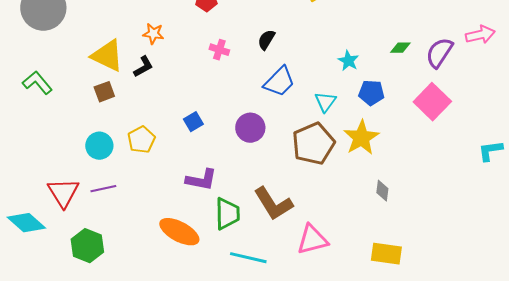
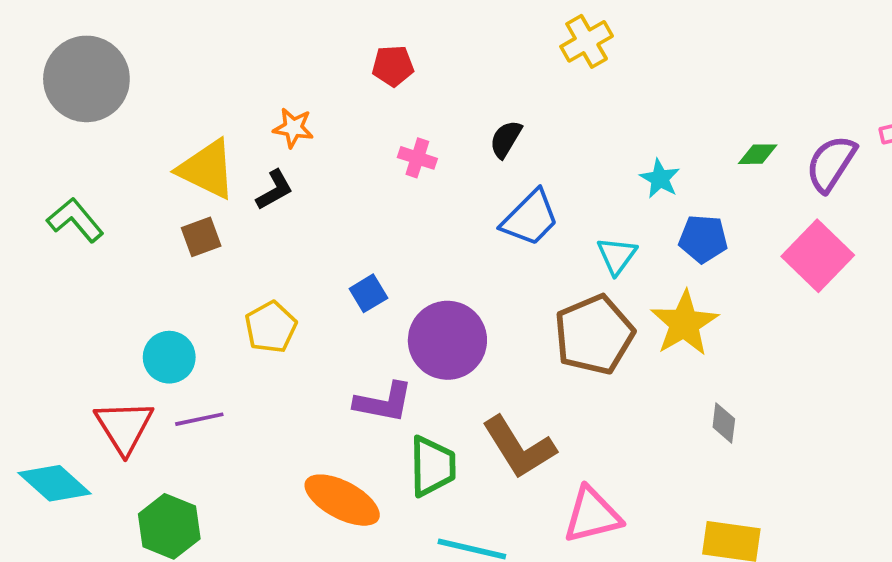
purple circle: (250, 128) -> (447, 340), moved, size x1.4
cyan circle: (99, 146) -> (169, 357), moved

